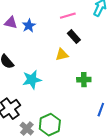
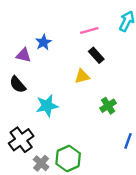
purple triangle: (11, 23) -> (23, 55), moved
green cross: (84, 80) -> (108, 106), turned -32

